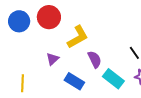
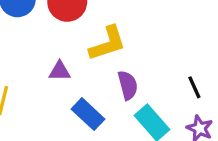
purple triangle: (53, 59) -> (60, 71), turned 32

